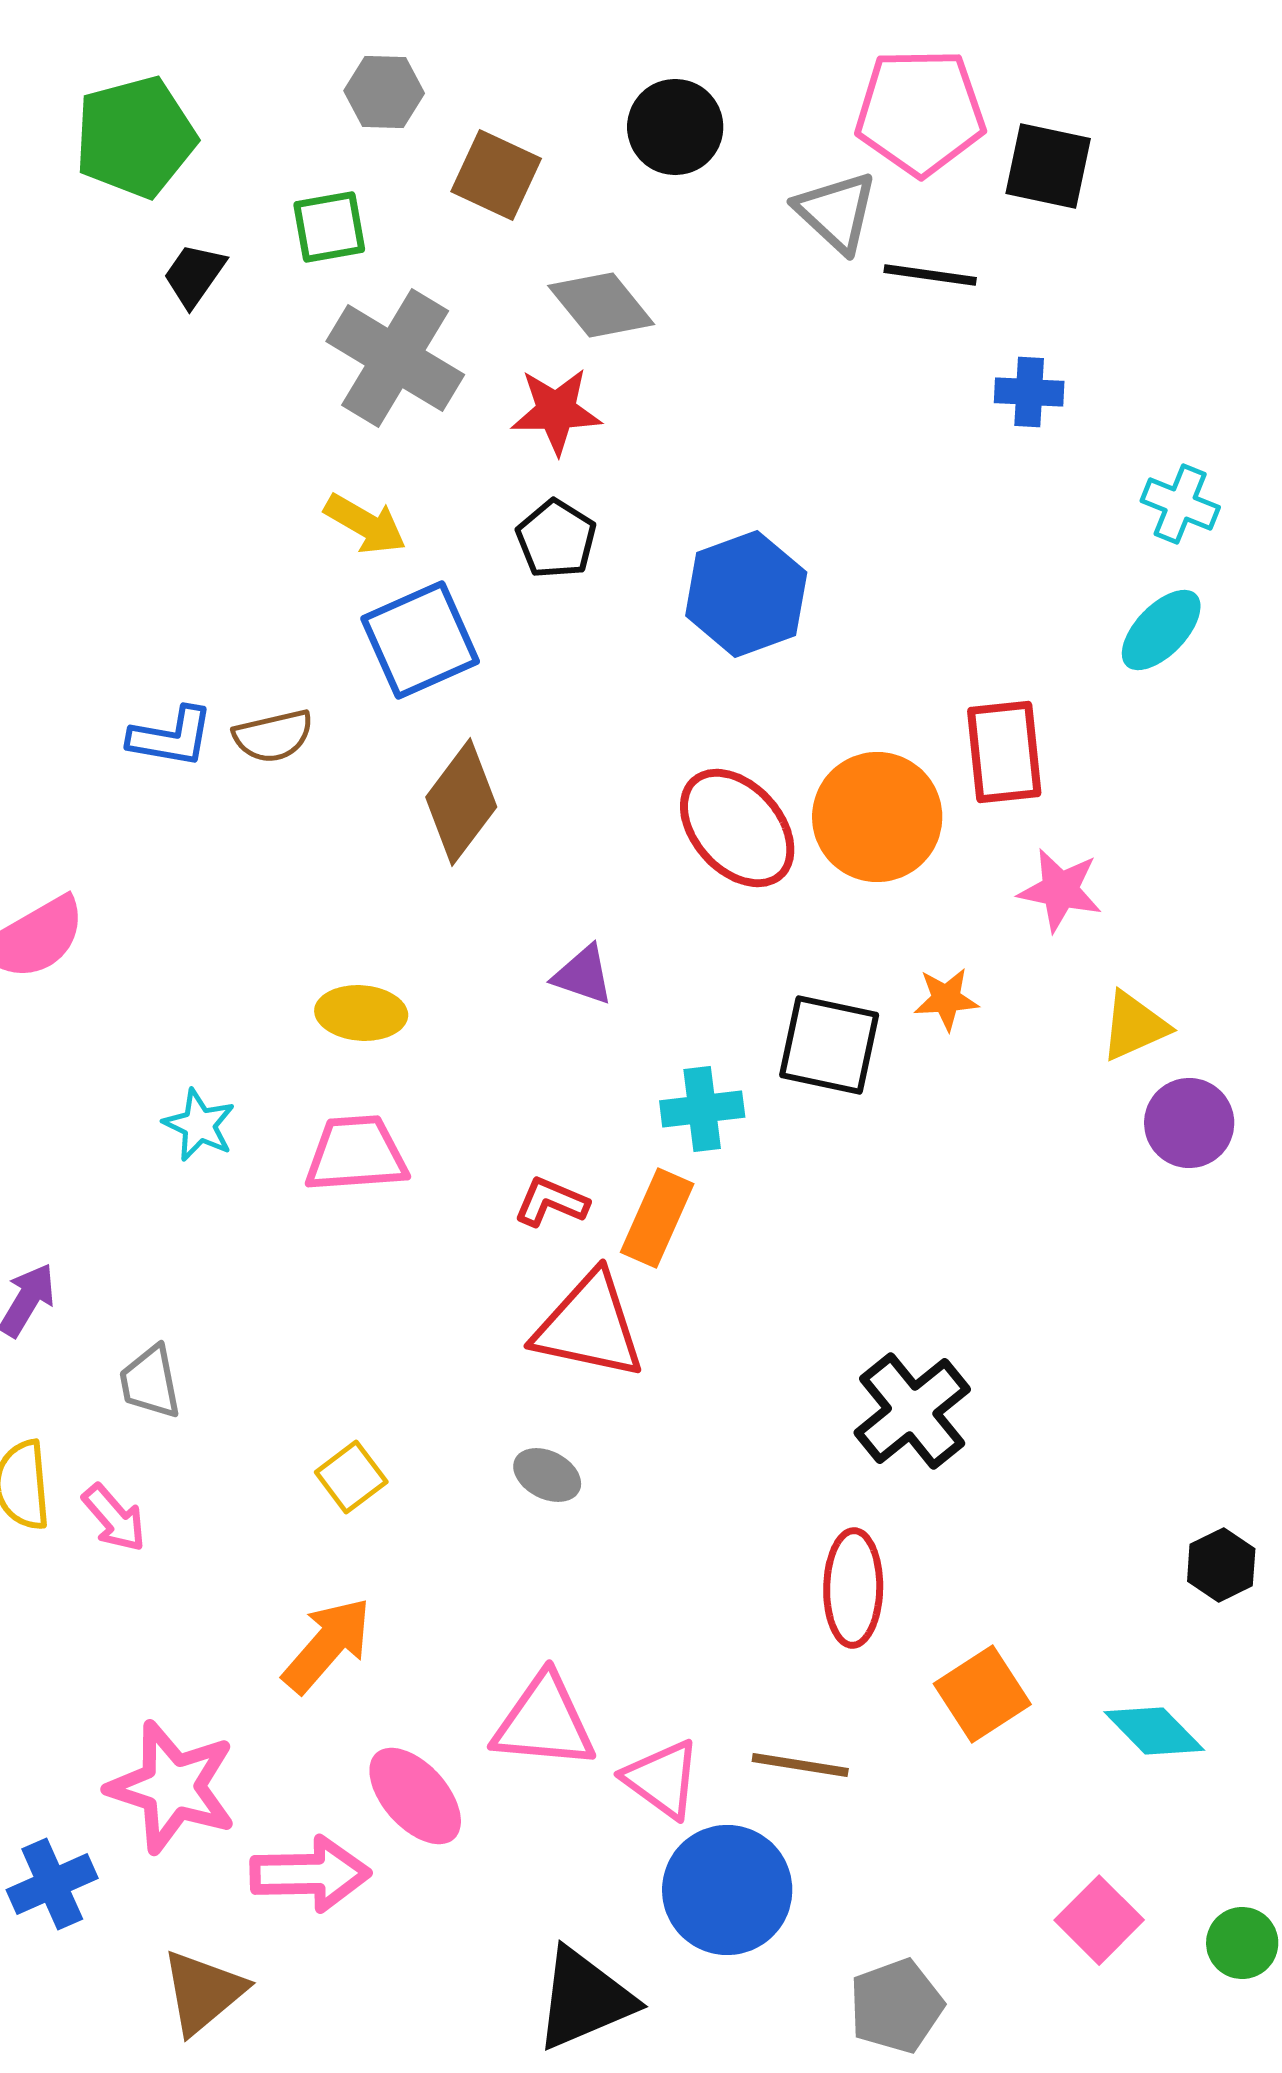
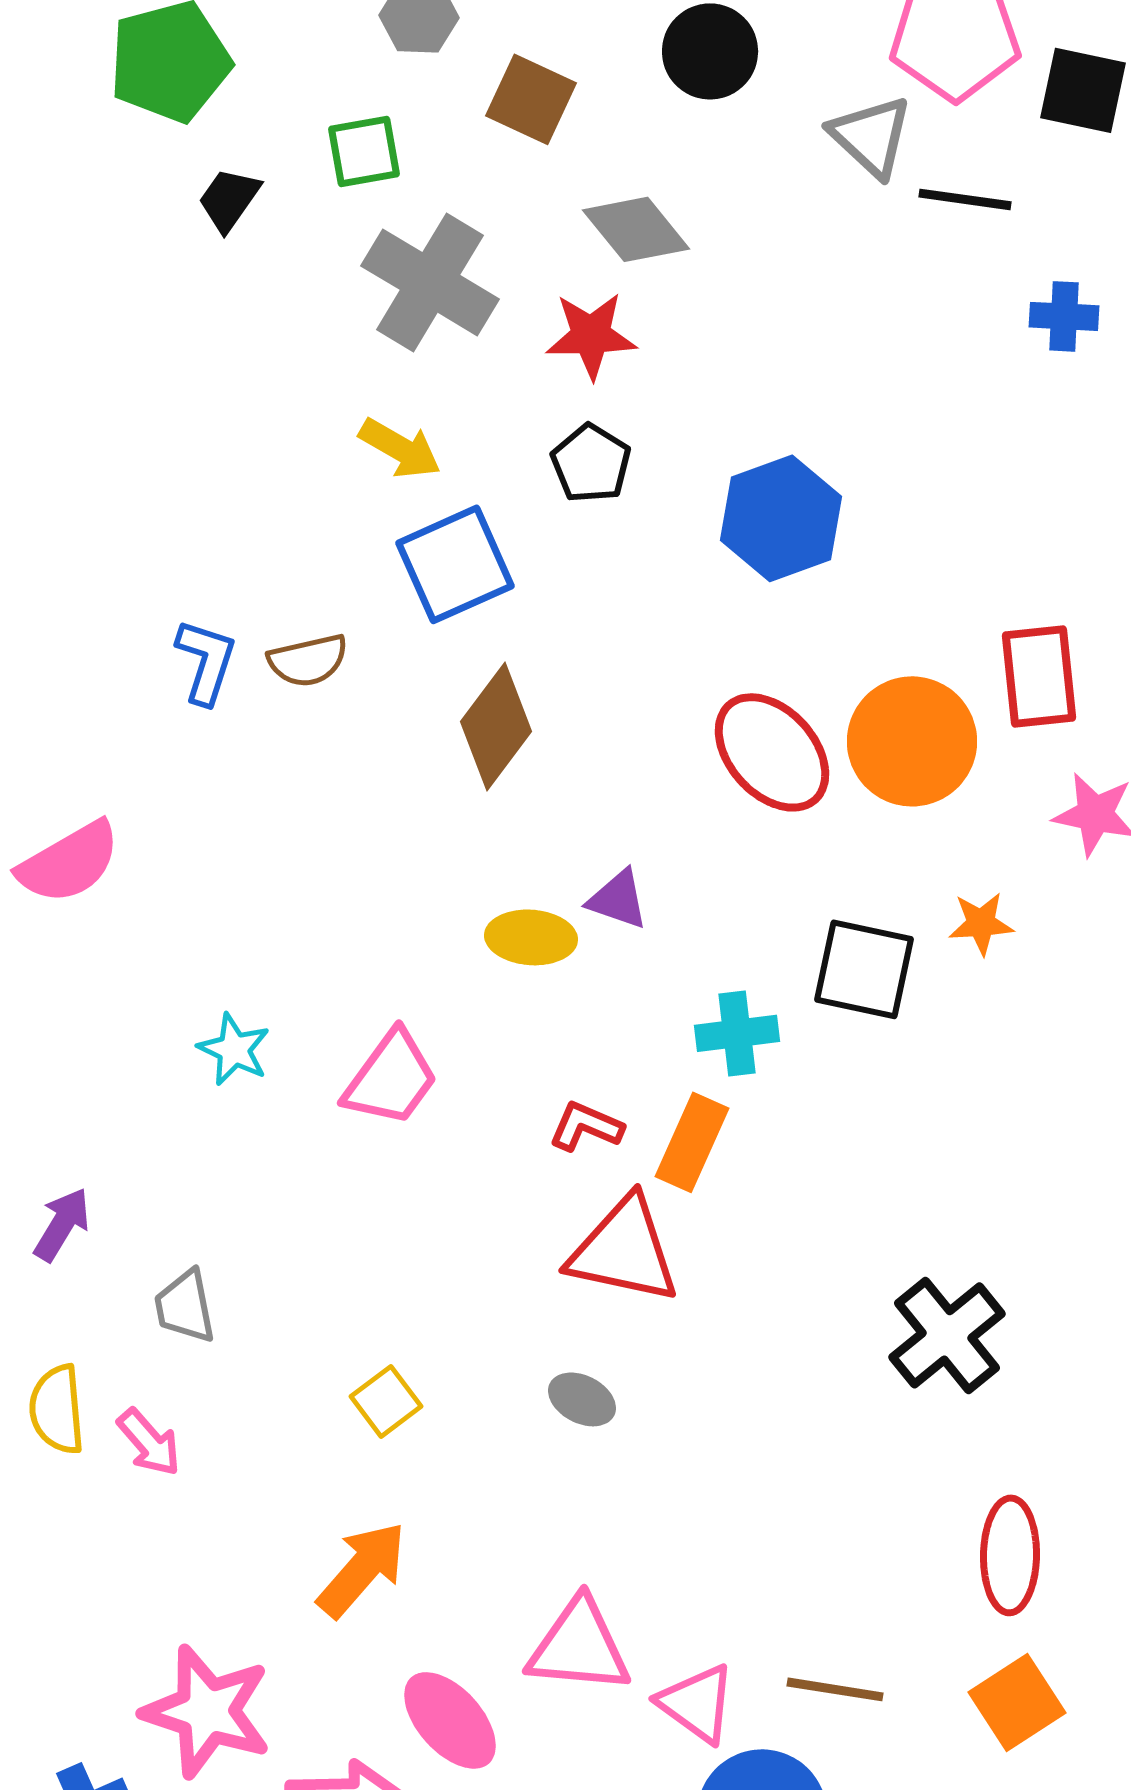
blue L-shape: (171, 737) -> (206, 661), turned -82
yellow ellipse: (361, 1013) -> (531, 937), moved
pink trapezoid: (356, 1154) -> (391, 1078), turned 130
red ellipse: (853, 1588) -> (1010, 1555), moved
orange square: (982, 1694) -> (1017, 1702), moved

